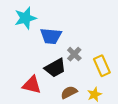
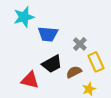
gray cross: (74, 54) -> (80, 44), moved
brown semicircle: (69, 92) -> (74, 72), moved

